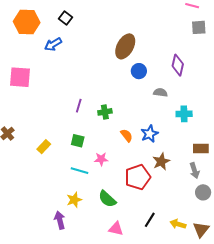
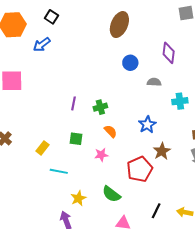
brown ellipse: (125, 46) -> (119, 25), moved
orange semicircle: (127, 135) -> (111, 131), moved
cyan line: (79, 171) -> (59, 171), moved

